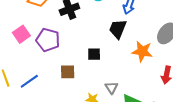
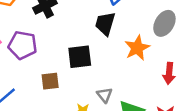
orange star: (142, 51) -> (137, 48), turned -30
black square: (94, 54) -> (80, 57), size x1.5

